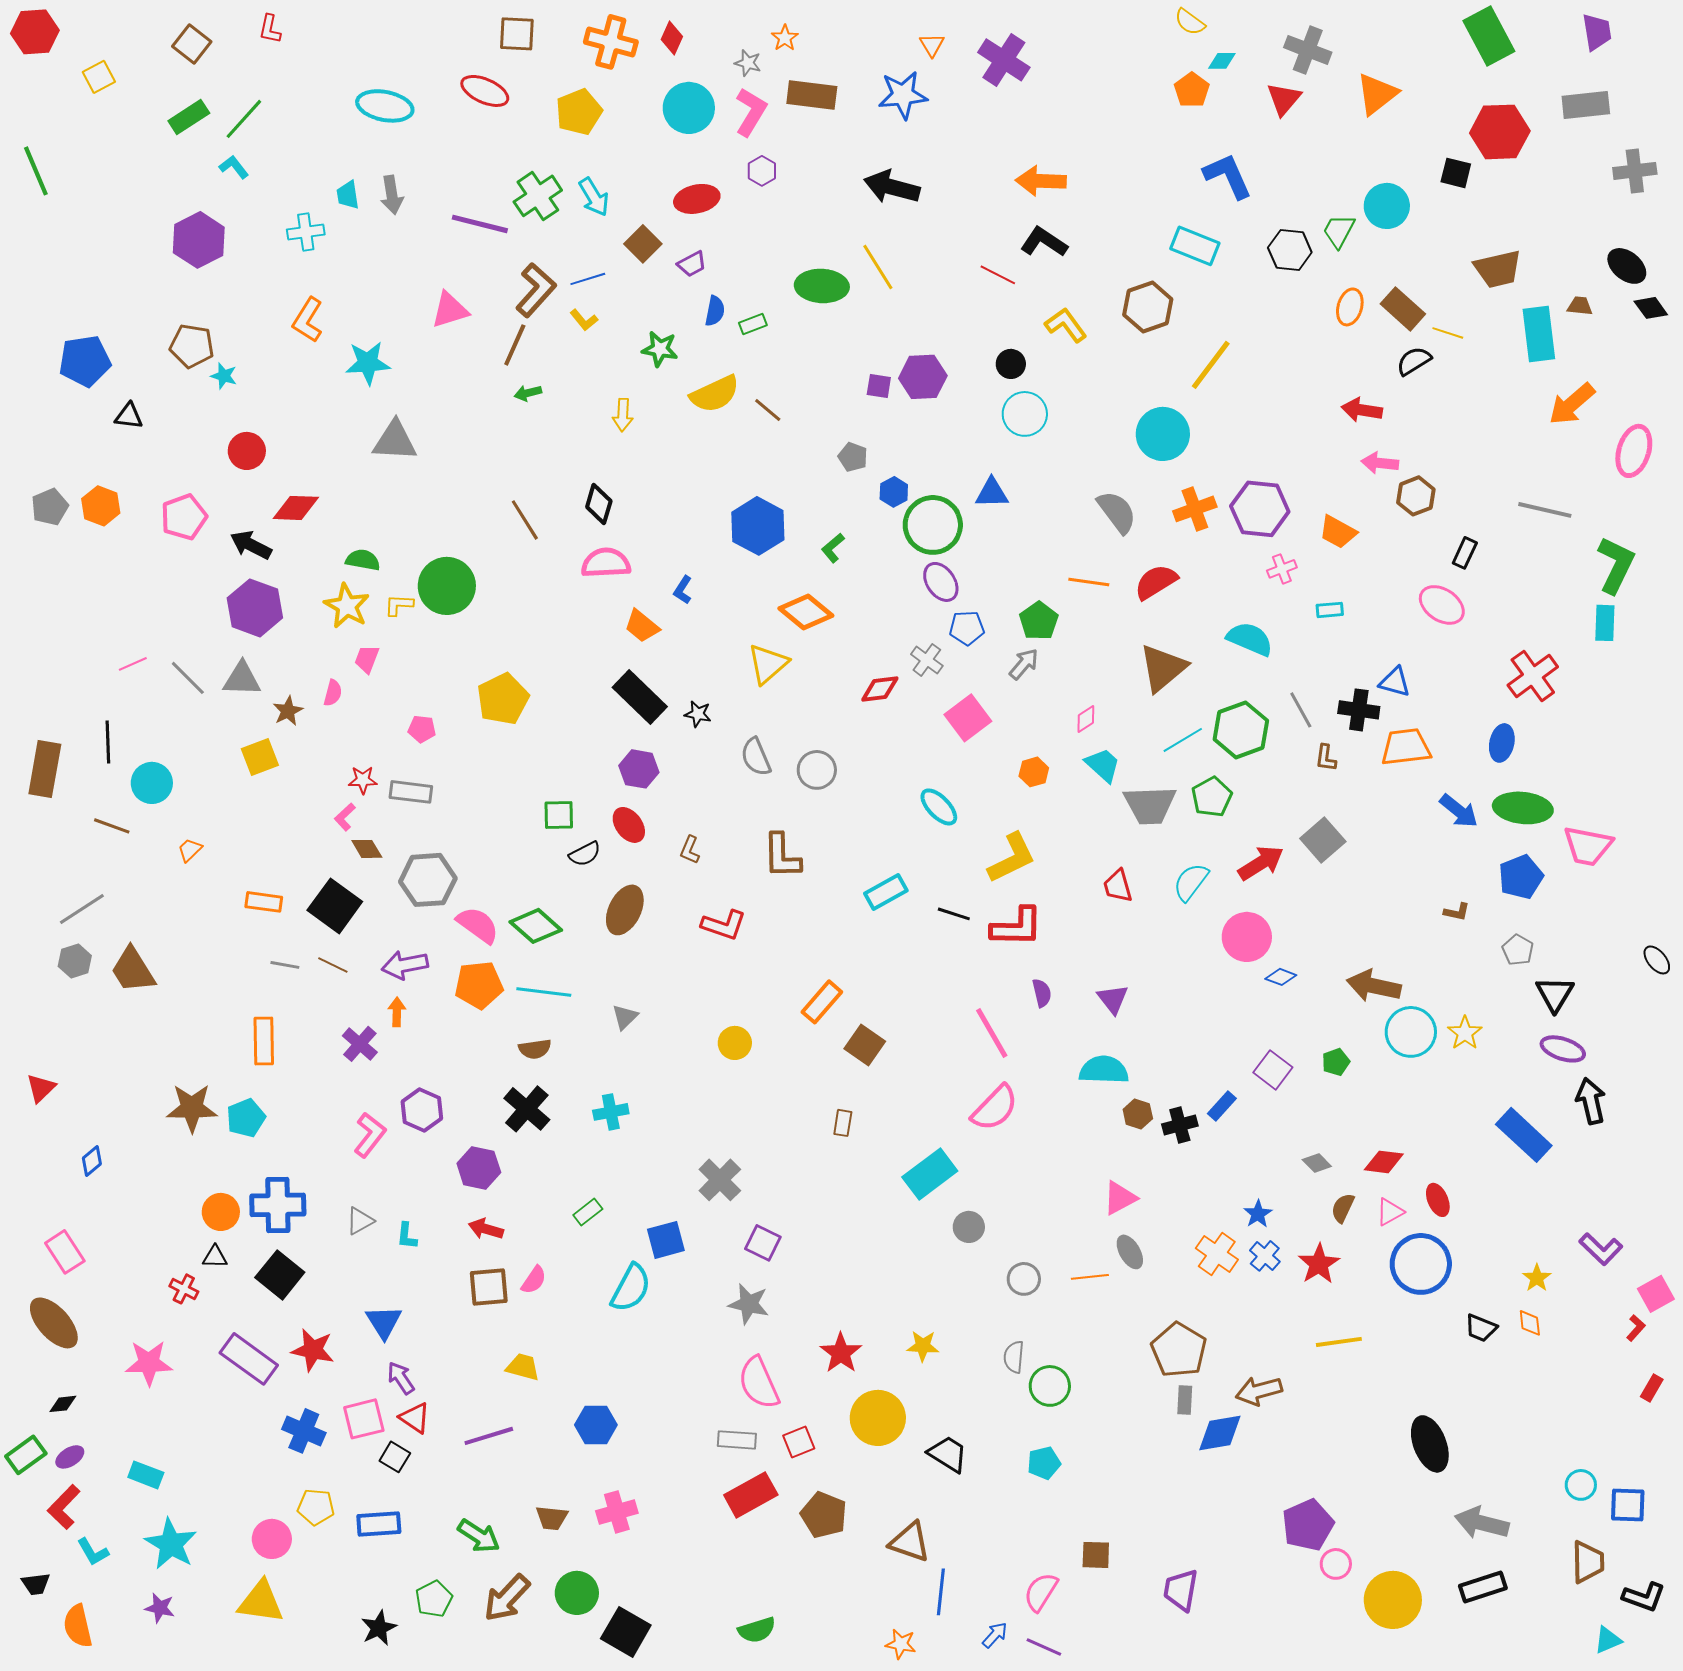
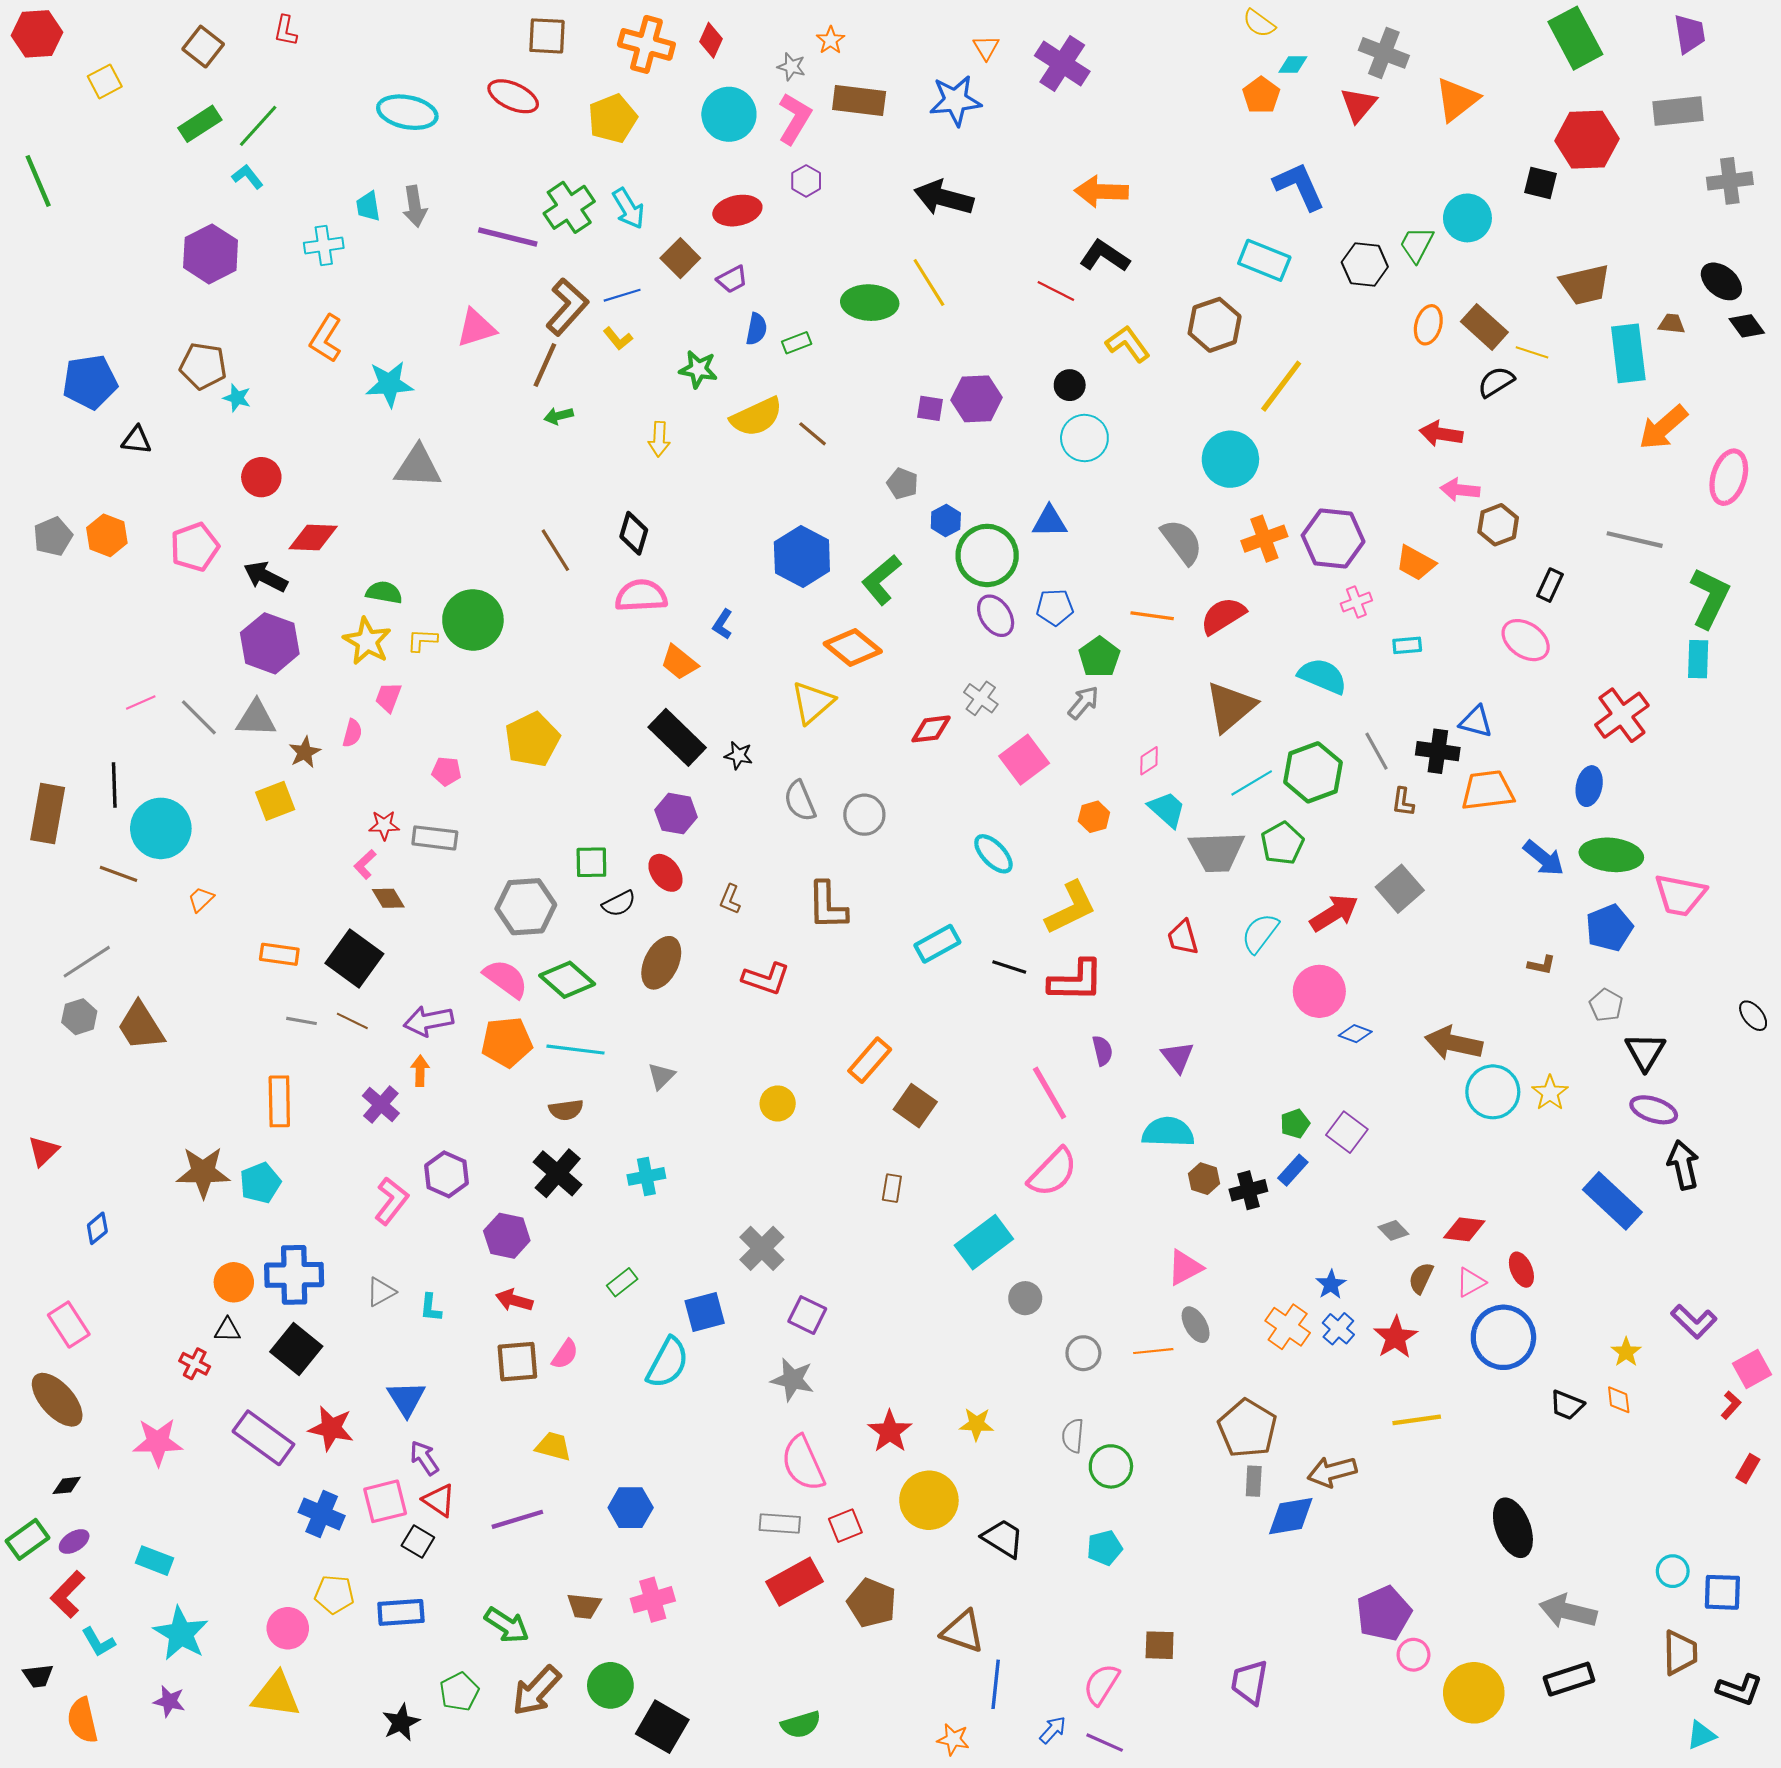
green L-shape: (833, 548) -> (881, 580), size x1.6
blue pentagon: (967, 628) -> (1055, 607), moved
cyan circle: (152, 783) -> (161, 828), size x1.4
gray hexagon: (428, 880) -> (526, 907), moved
green pentagon: (1336, 1062) -> (1295, 1124), moved

